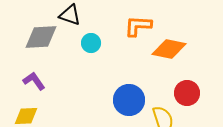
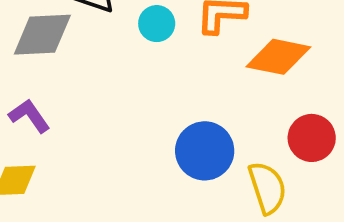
cyan circle: (91, 43) -> (157, 24), moved

